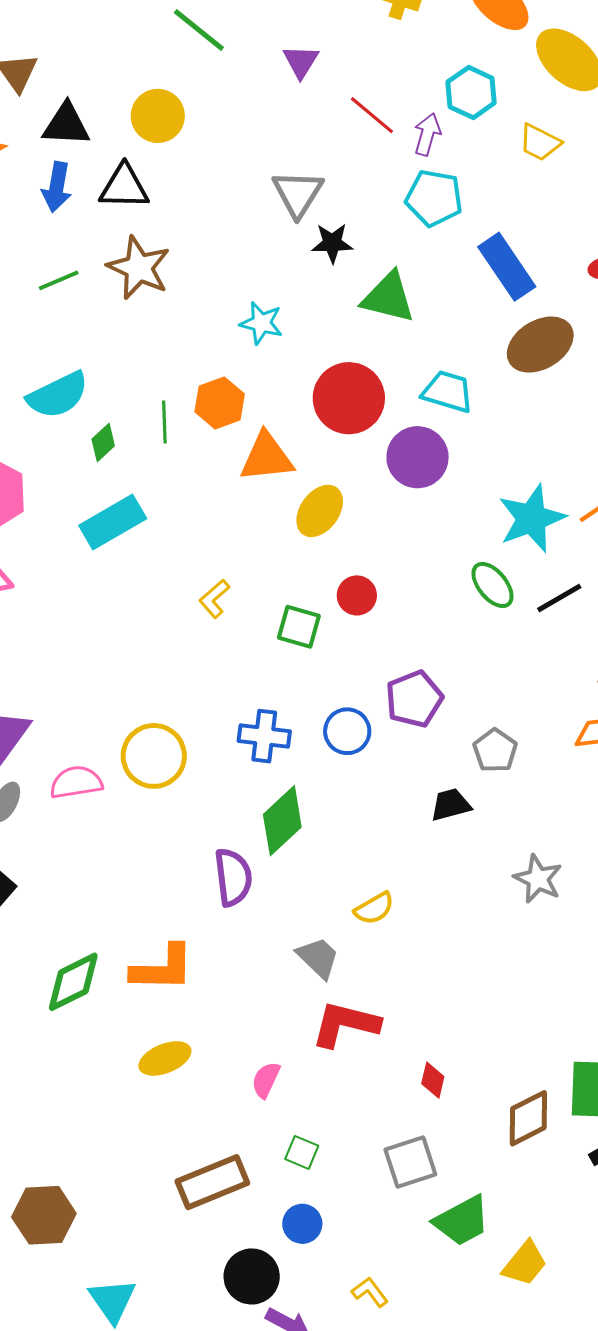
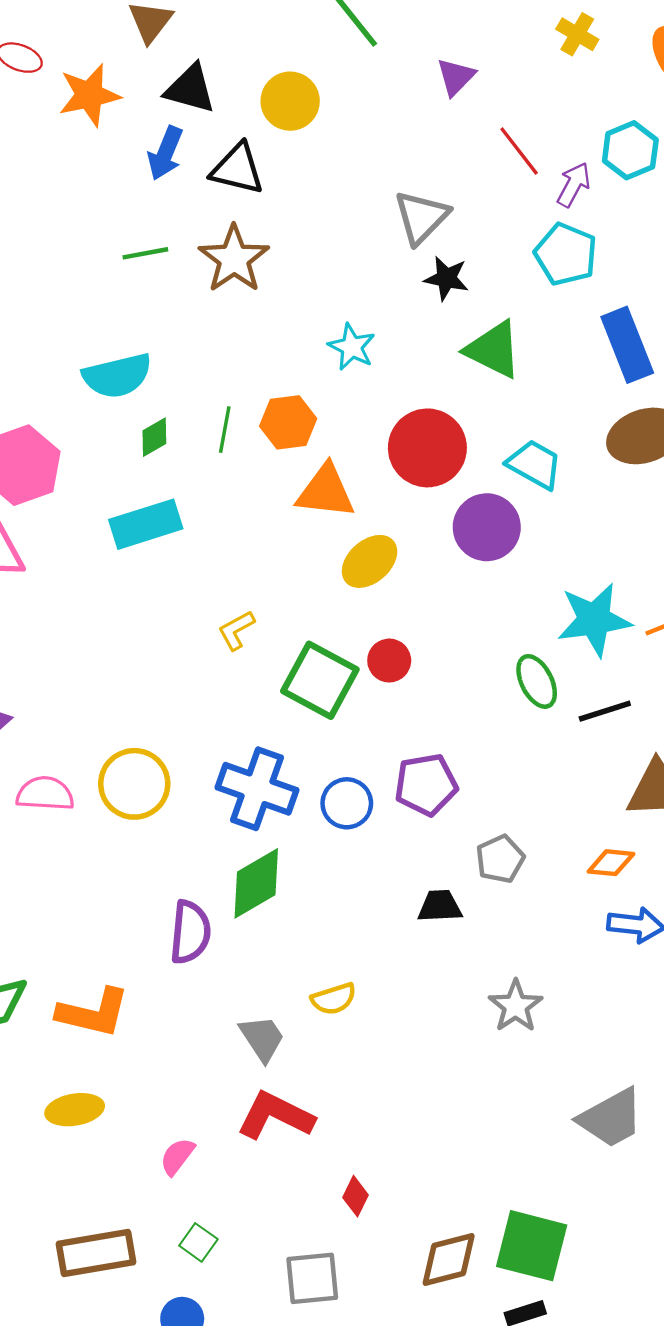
green square: (299, 627) -> (320, 680), size x1.5
blue cross: (264, 736) -> (257, 789), size x1.4

